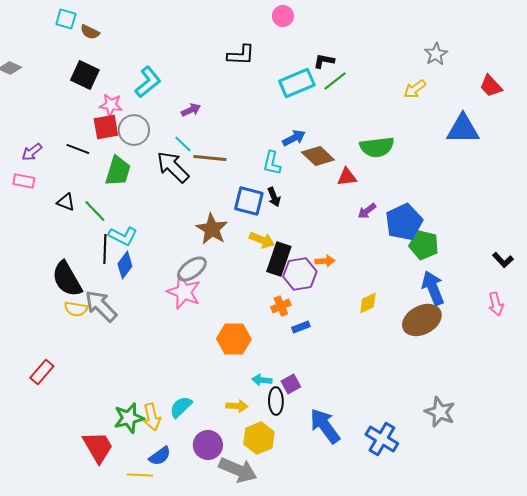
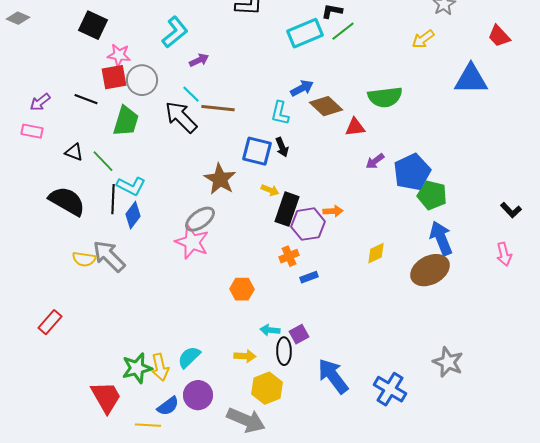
cyan L-shape: (148, 82) -> (175, 32), moved
yellow arrow: (262, 240) -> (270, 190), size x0.7
black semicircle: (67, 279) -> (67, 201), moved, turned 150
orange hexagon: (234, 339) -> (242, 289), size x0.7
purple circle: (208, 445) -> (198, 395), moved

